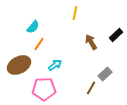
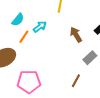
cyan arrow: (55, 65) -> (40, 27), moved
gray rectangle: (105, 74) -> (90, 58), moved

